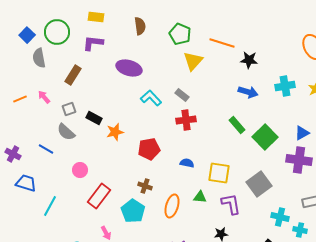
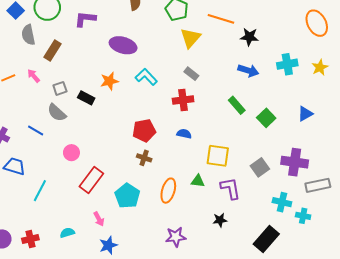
brown rectangle: (73, 75) -> (53, 51), moved
gray rectangle: (182, 95) -> (191, 74), moved
orange star: (115, 132) -> (109, 81), moved
green square: (265, 137) -> (266, 118), size x0.7
purple cross: (299, 160) -> (295, 162), moved
blue semicircle: (187, 163) -> (184, 134), moved
gray square: (259, 184) -> (260, 167), size x0.7
brown cross: (145, 186) -> (144, 158), moved

